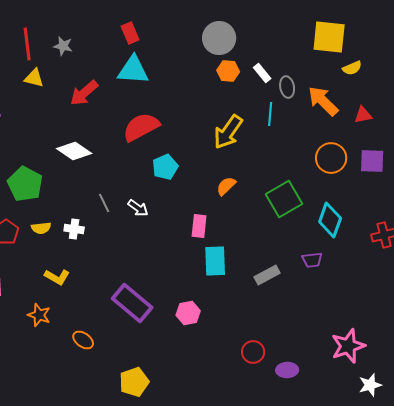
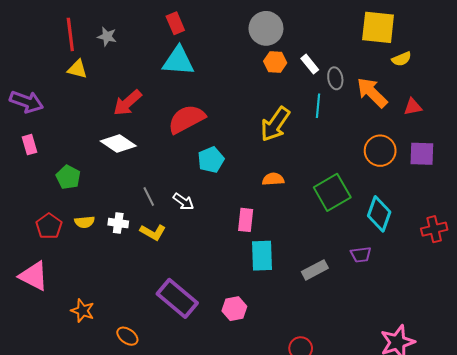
red arrow: (84, 93) -> (127, 103), moved
green pentagon: (25, 184) -> (68, 177), size x0.7
orange semicircle: (226, 186) -> (273, 179), turned 40
yellow L-shape: (57, 277) -> (153, 232), moved

